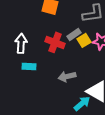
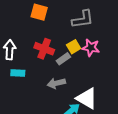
gray rectangle: (74, 34) -> (63, 59), moved

